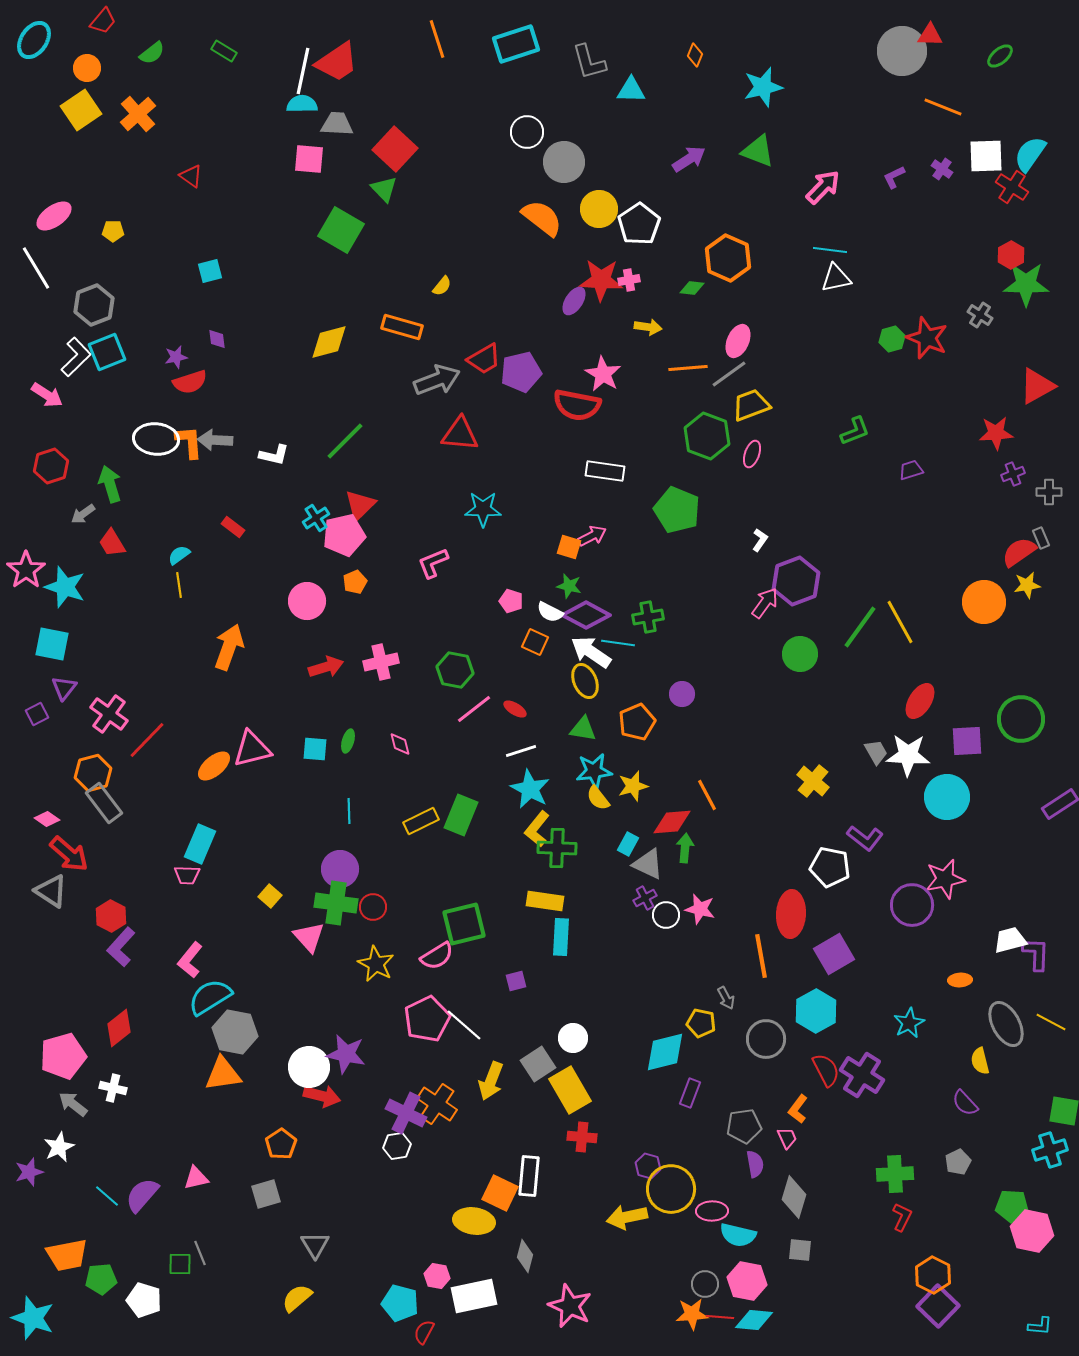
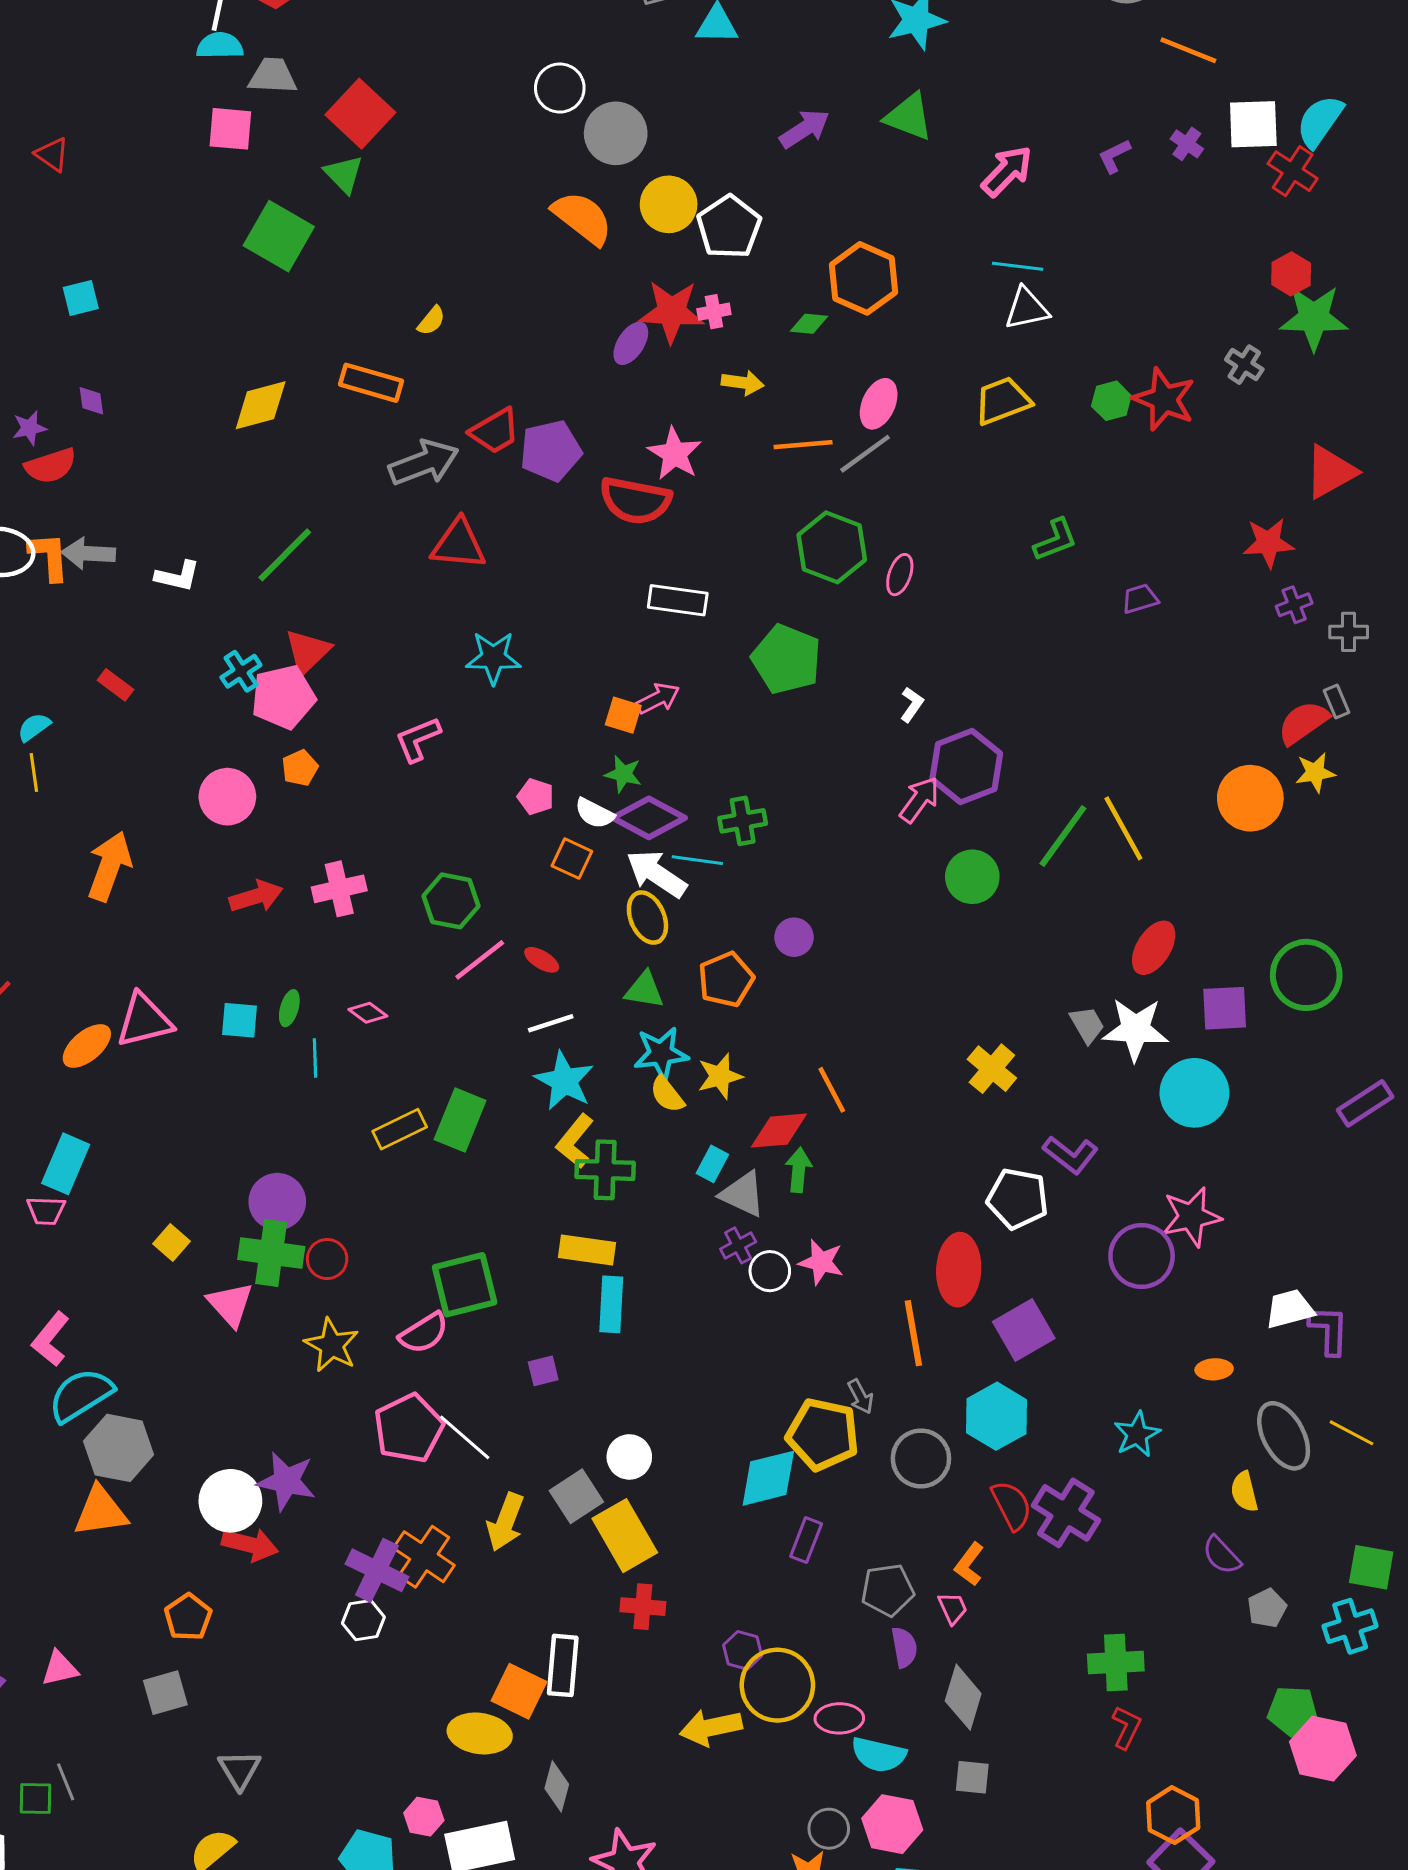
yellow trapezoid: (751, 405) -> (1003, 401), moved
pink diamond: (400, 744) -> (368, 1013), turned -40
cyan line: (349, 811) -> (315, 1058), moved
yellow pentagon: (701, 1023) -> (823, 1434), size x1.6
gray pentagon: (958, 1162) -> (1267, 1608), moved

